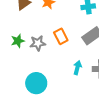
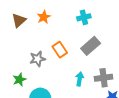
green star: (18, 41) -> (19, 80), moved

